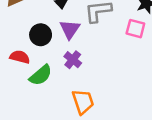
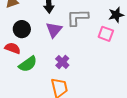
black circle: (41, 35) -> (22, 29), moved
purple cross: (73, 60) -> (62, 62), moved

